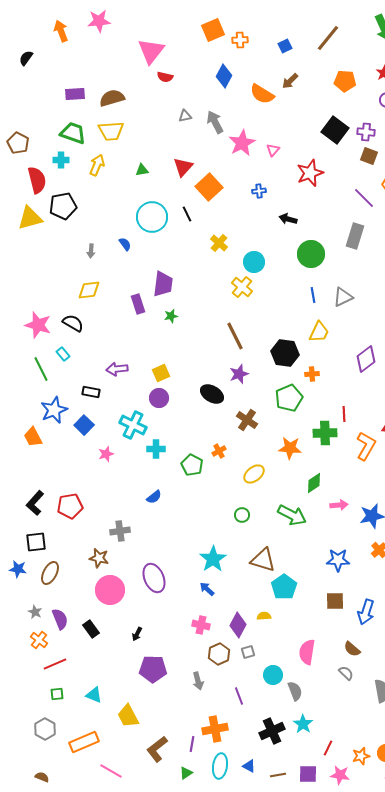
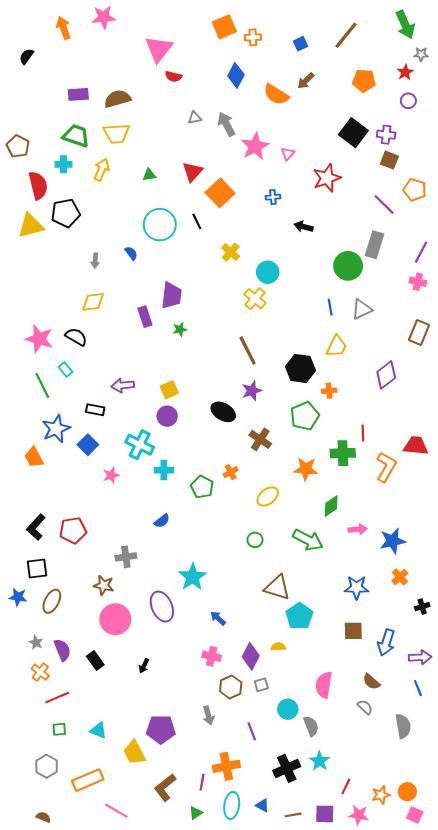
green circle: (311, 254) -> (348, 266), moved
cyan star: (213, 559) -> (193, 577), moved
purple pentagon: (153, 669) -> (161, 729), moved

